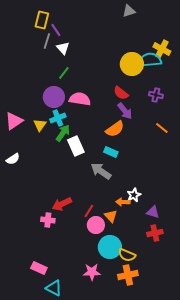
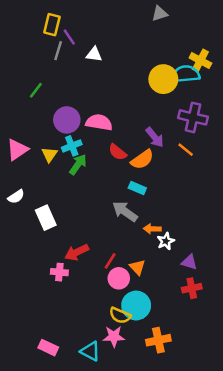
white triangle: (63, 48) -> (94, 54), moved, turned -40
green line: (64, 73) -> (36, 90), moved
red semicircle: (121, 93) -> (118, 152), moved
purple cross: (156, 95) -> (193, 117), size x1.6
orange line: (162, 128) -> (186, 150), moved
white rectangle: (76, 146) -> (46, 218), moved
orange arrow: (123, 202) -> (152, 229), moved
yellow semicircle: (127, 255) -> (120, 315), moved
pink rectangle: (39, 268) -> (48, 348), moved
cyan triangle: (54, 288) -> (90, 351), moved

